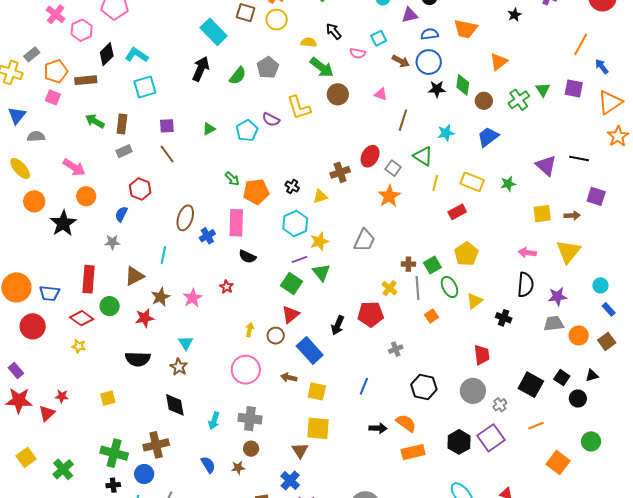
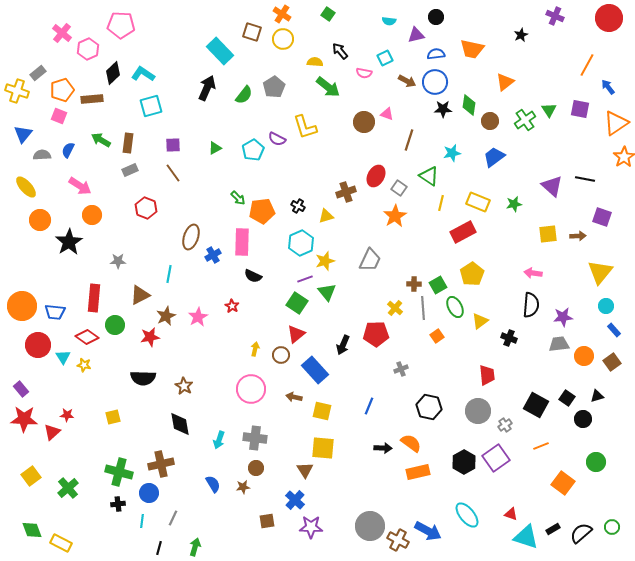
brown circle: (338, 94) -> (364, 122), moved
red rectangle: (457, 212) -> (463, 232), size x1.4
blue semicircle: (121, 214) -> (68, 150), moved
yellow triangle: (568, 252) -> (600, 272), moved
cyan triangle: (186, 343) -> (63, 357), moved

